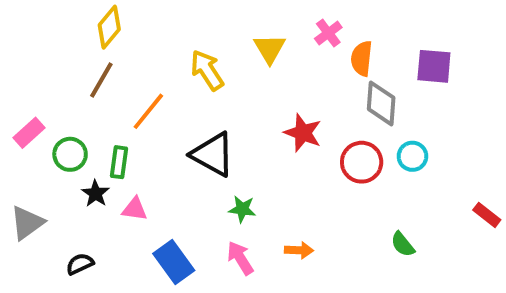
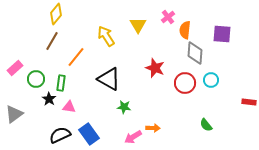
red rectangle: (487, 215) -> (249, 102), moved, turned -32
pink arrow: (240, 258) -> (133, 137), moved, turned -90
black semicircle: (80, 264) -> (60, 135), moved, size x1.5

